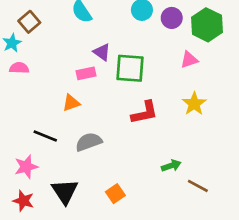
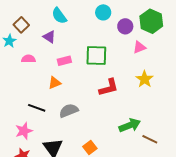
purple circle: (172, 18) -> (125, 26), moved
purple triangle: (102, 52) -> (49, 37), moved
pink semicircle: (19, 68) -> (28, 59), moved
green arrow: (171, 166) -> (130, 125), size x1.5

